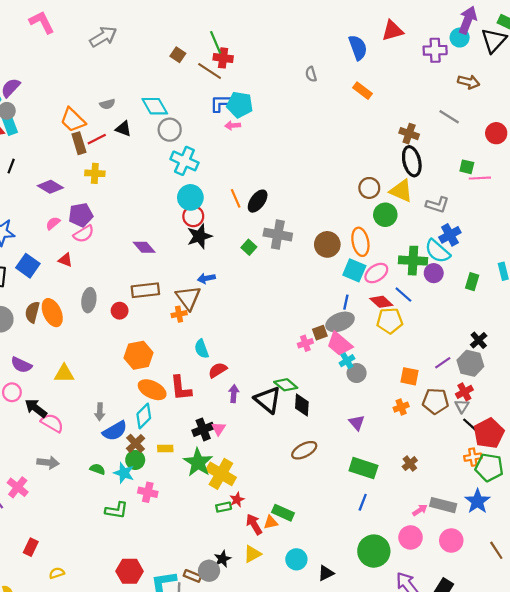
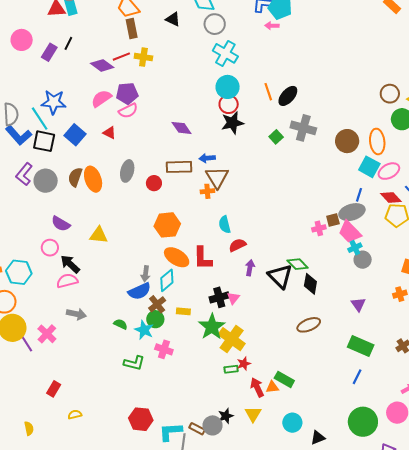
red line: (97, 139) -> (121, 57), moved
pink semicircle: (53, 223) -> (101, 99), size x1.5
blue arrow: (206, 278) -> (207, 158), moved
gray arrow: (100, 412) -> (145, 274), moved
pink semicircle: (52, 423) -> (67, 281), moved, turned -50
yellow triangle: (252, 554) -> (253, 414), turned -36

